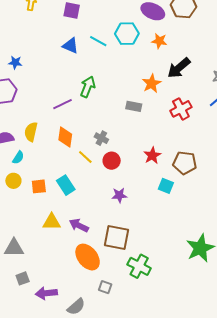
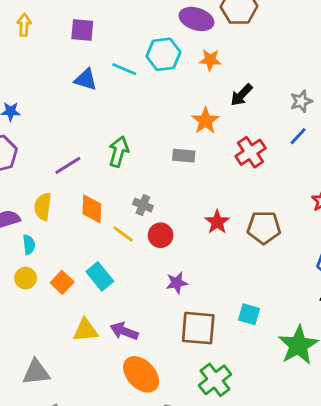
black arrow: (179, 68) -> (241, 95), size x0.7
green arrow: (88, 87) -> (119, 152), moved
purple line: (63, 104) -> (68, 165), moved
cyan semicircle: (18, 158) -> (29, 245), turned -32
orange square: (39, 186) -> (62, 282), turned -35
cyan square: (166, 186) -> (249, 314), moved
brown square: (117, 237) -> (198, 328), moved
green cross: (139, 266) -> (215, 380), turned 30

